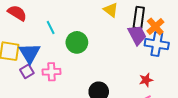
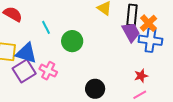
blue triangle: (30, 53) -> (26, 53), turned -40
purple square: (27, 71) -> (24, 71), size x1.6
pink cross: (51, 72) -> (48, 71), turned 30

